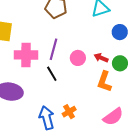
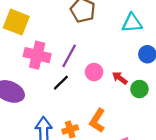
black line: (52, 74) -> (61, 83), turned 63
orange L-shape: (104, 82) -> (97, 121), moved

